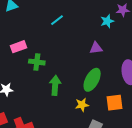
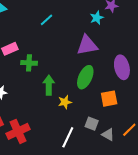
purple triangle: (96, 48) -> (87, 45), size x1.6
yellow star: (82, 105) -> (65, 102), moved

